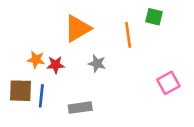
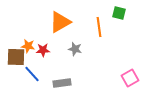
pink square: (168, 83) -> (130, 78), moved
brown square: (21, 91) -> (16, 57), moved
blue line: (41, 96) -> (32, 74), turned -48

